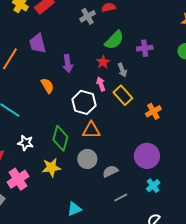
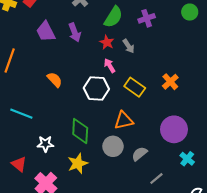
purple trapezoid: (38, 43) -> (46, 32), moved
purple arrow: (68, 64) -> (75, 32), moved
yellow rectangle: (123, 95) -> (135, 87), moved
orange triangle: (91, 130) -> (124, 120), moved

